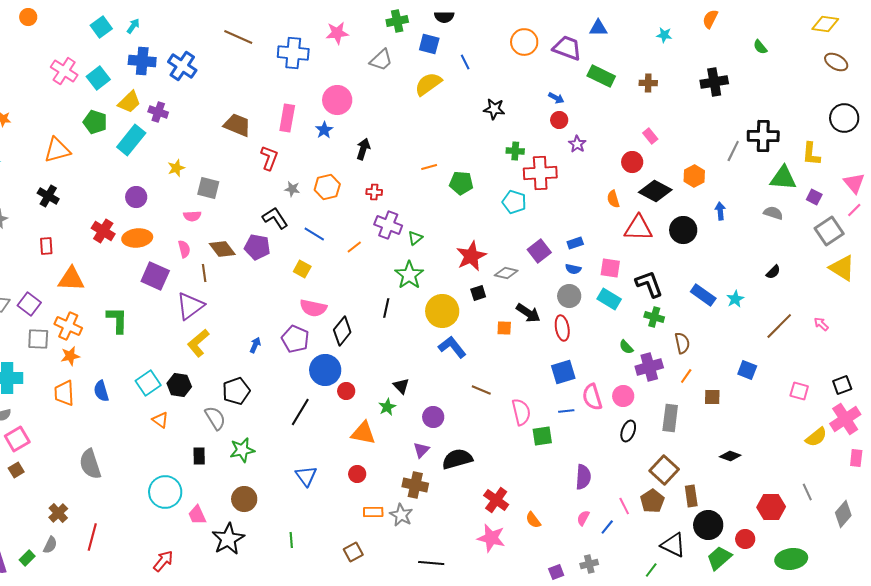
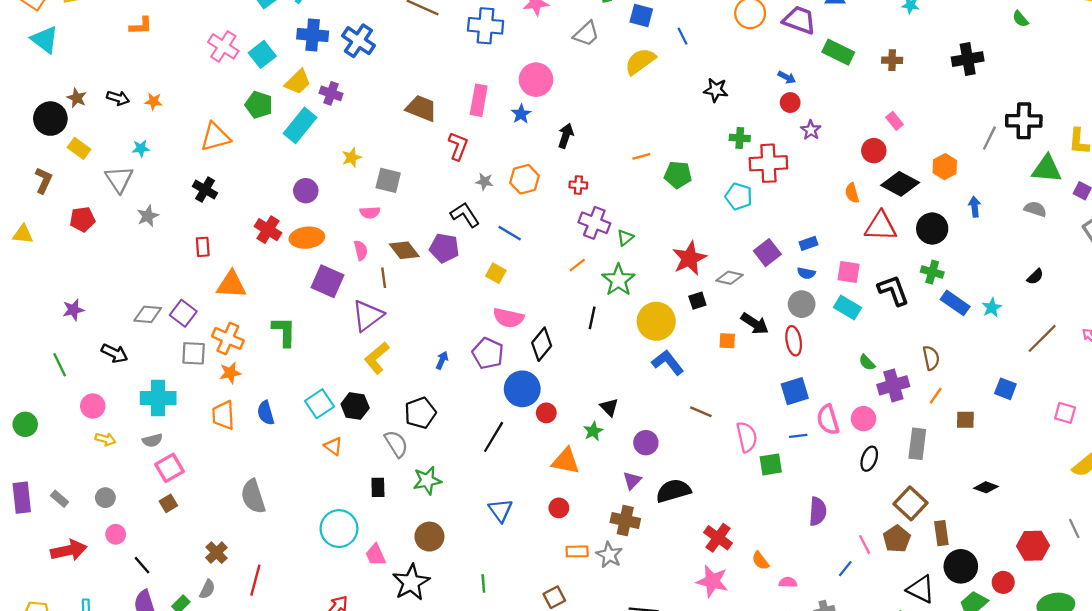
orange line: (354, 247) -> (577, 265), moved
green cross: (654, 317) -> (932, 272), moved
pink semicircle: (583, 518) -> (788, 582), moved, turned 63

